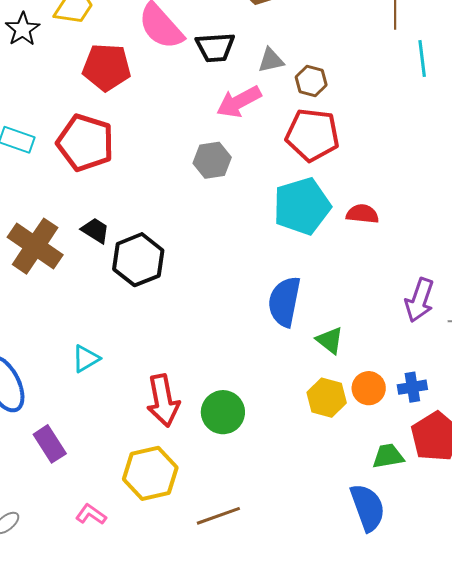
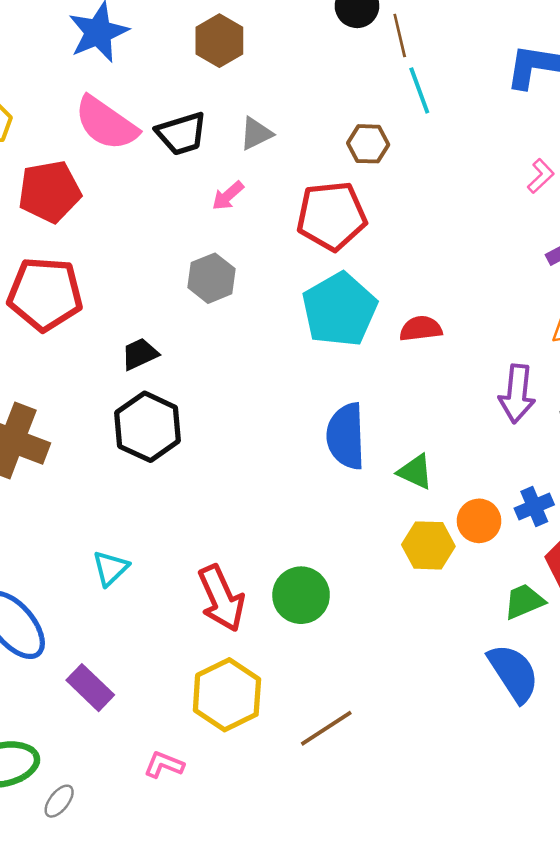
cyan line: (422, 58) -> (419, 90), moved
brown hexagon: (311, 81) -> (368, 144), moved
pink arrow: (239, 102) -> (228, 196), size x0.6
red semicircle: (362, 214) -> (421, 329), moved
black trapezoid: (95, 230) -> (140, 354), moved, turned -44

